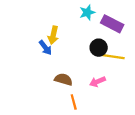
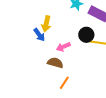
pink arrow: (97, 82) -> (63, 47), moved
orange line: (74, 102) -> (64, 83), turned 48

